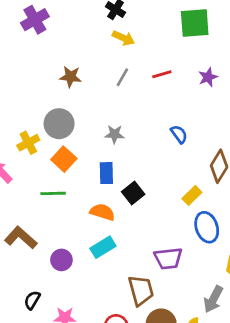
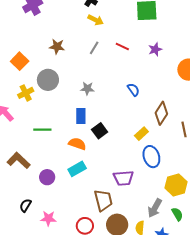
red line: (162, 74) -> (122, 46), turned 40
orange square: (64, 159) -> (20, 61), moved

